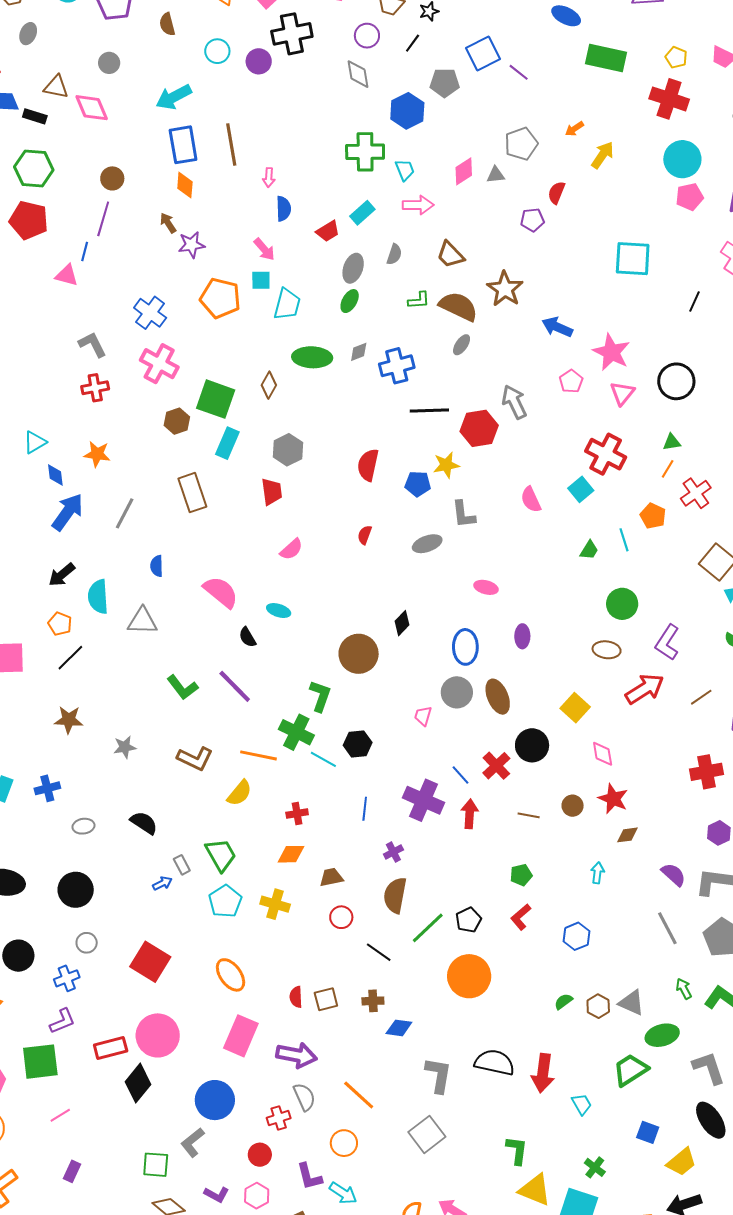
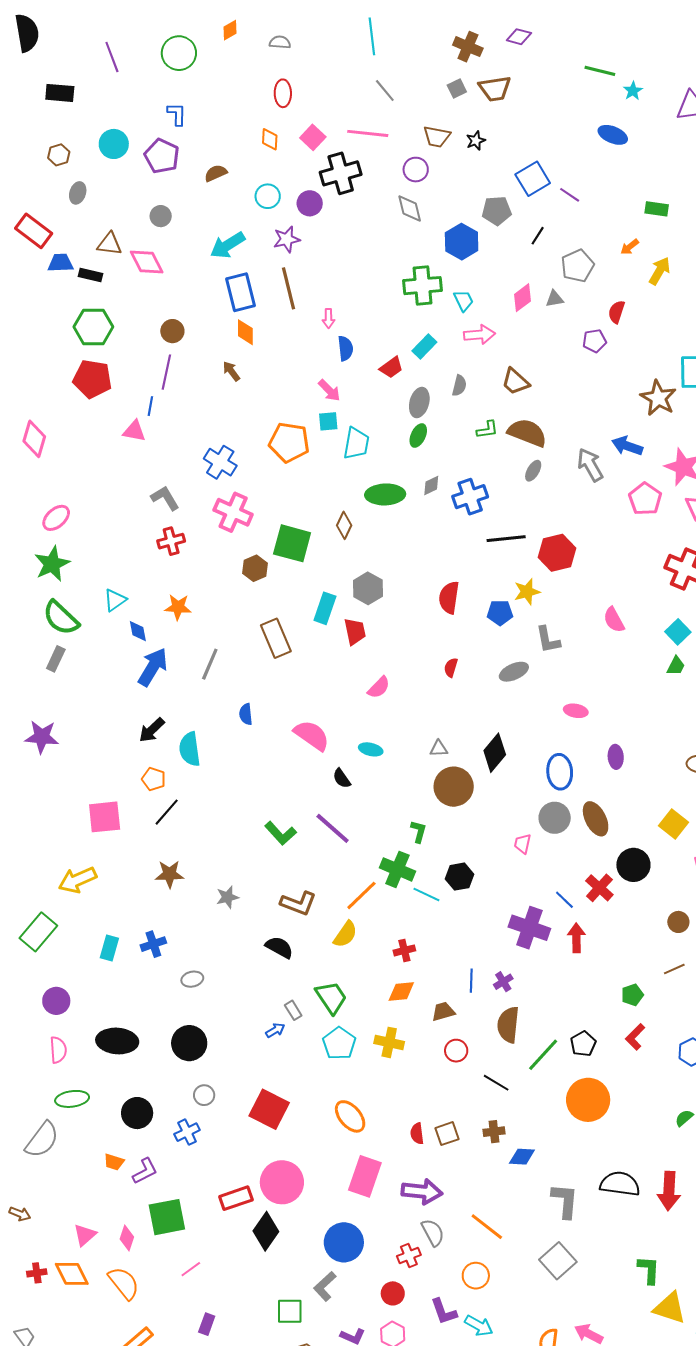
brown semicircle: (167, 24) -> (216, 173), turned 85
black line: (413, 43) -> (538, 236), moved
green rectangle: (606, 58) -> (657, 209), moved, size x0.6
purple star: (191, 245) -> (287, 239), moved
brown star: (505, 289) -> (658, 398), moved
pink pentagon: (571, 381) -> (645, 499), size x1.4
gray arrow: (514, 402) -> (590, 465), moved
cyan rectangle: (227, 443) -> (325, 608), moved
cyan square: (581, 489) -> (678, 632), moved
gray triangle: (142, 621) -> (439, 749), moved, size x0.6
black diamond: (402, 623) -> (495, 753), size x1.5
green L-shape: (320, 696) -> (419, 832), size x0.7
orange line: (258, 755) -> (361, 895), turned -51
blue line: (365, 809) -> (471, 981), moved
brown line: (529, 815) -> (674, 969), moved, turned -30
black semicircle: (144, 823) -> (279, 947), moved
purple L-shape: (62, 1021) -> (145, 1171), moved

